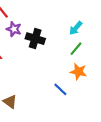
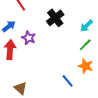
purple star: (14, 29) -> (29, 38), moved
black cross: (35, 39) -> (55, 18), moved, turned 30

